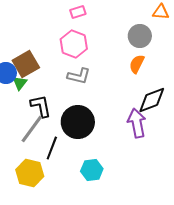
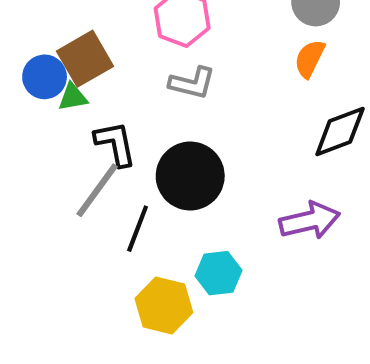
green triangle: (20, 83) -> (73, 97), turned 42
purple arrow: (137, 123) -> (310, 221), moved, turned 88
yellow hexagon: (30, 173) -> (164, 305), moved

